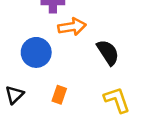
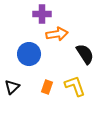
yellow L-shape: (117, 100) -> (75, 86), moved

